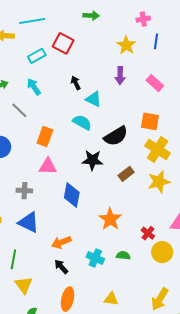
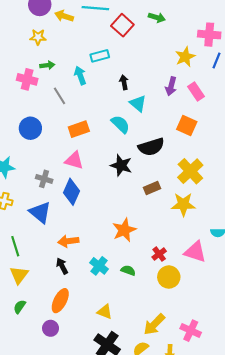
pink cross: (143, 19) -> (209, 35), size x1.5
red square: (63, 43) -> (122, 25), moved
cyan rectangle: (37, 56) -> (100, 56), moved
pink rectangle: (155, 83) -> (196, 91), moved
orange square: (150, 121) -> (187, 126), moved
orange rectangle: (45, 137) -> (79, 129), turned 36
blue diamond: (72, 195) -> (71, 192), moved
green line: (13, 259) -> (15, 246), turned -42

